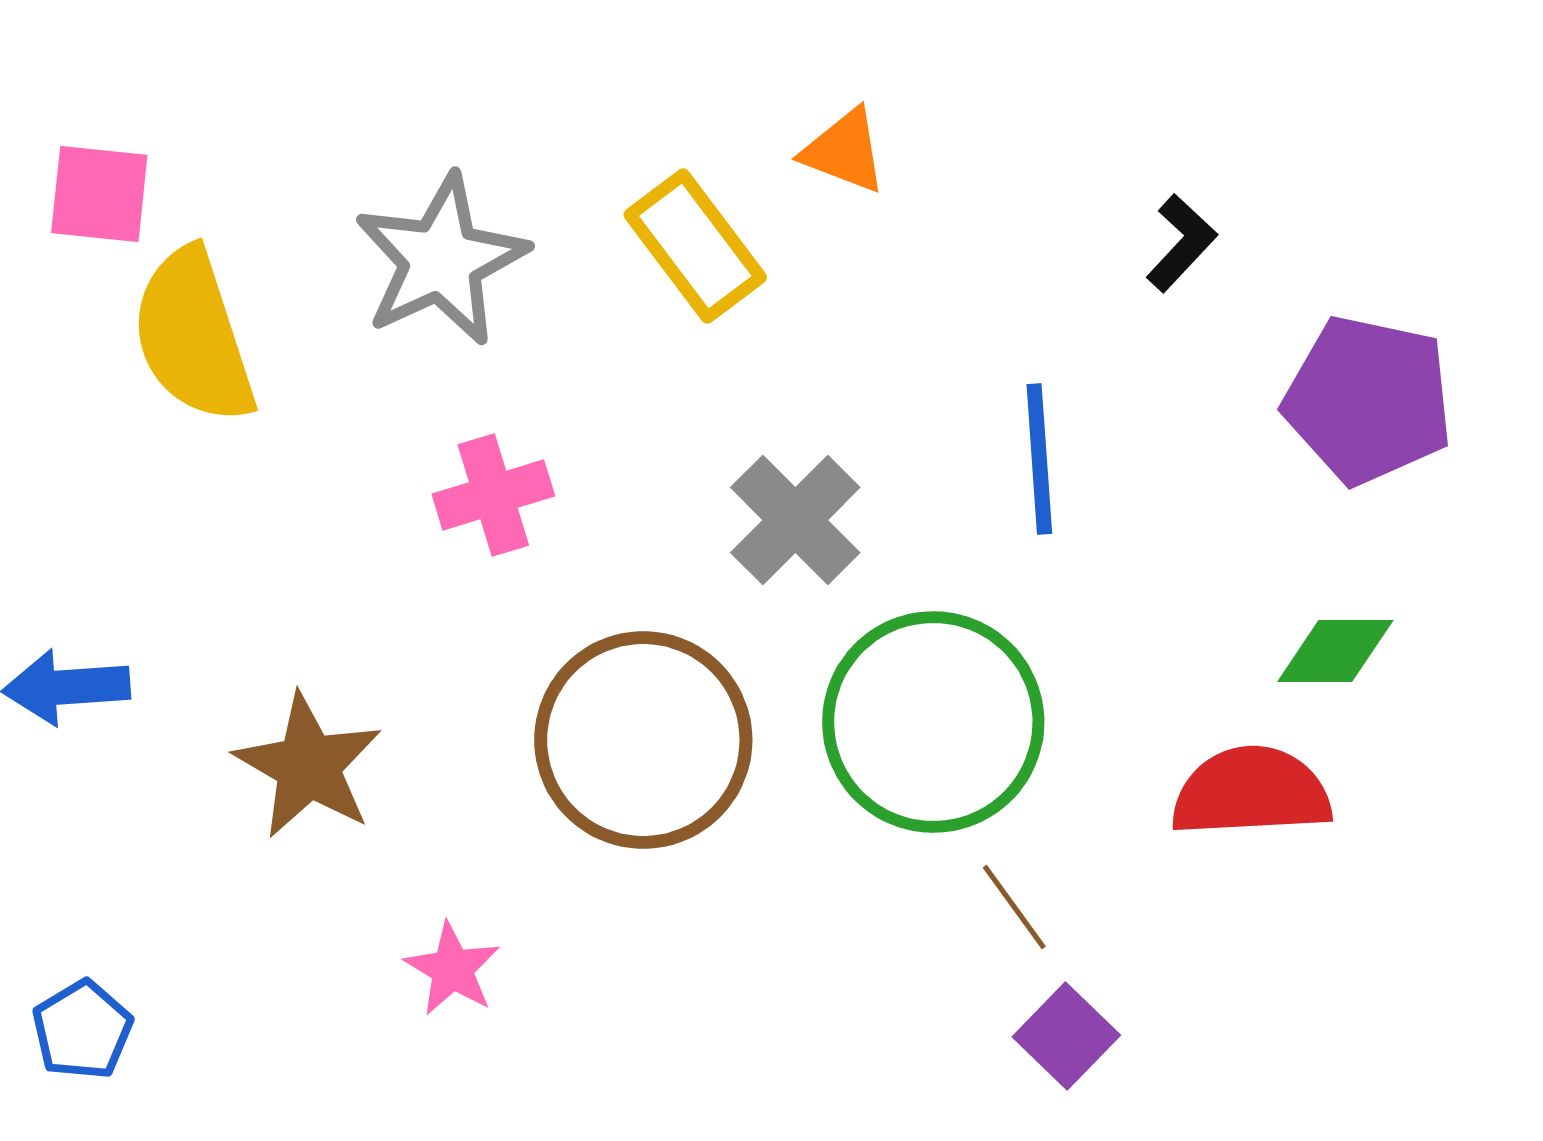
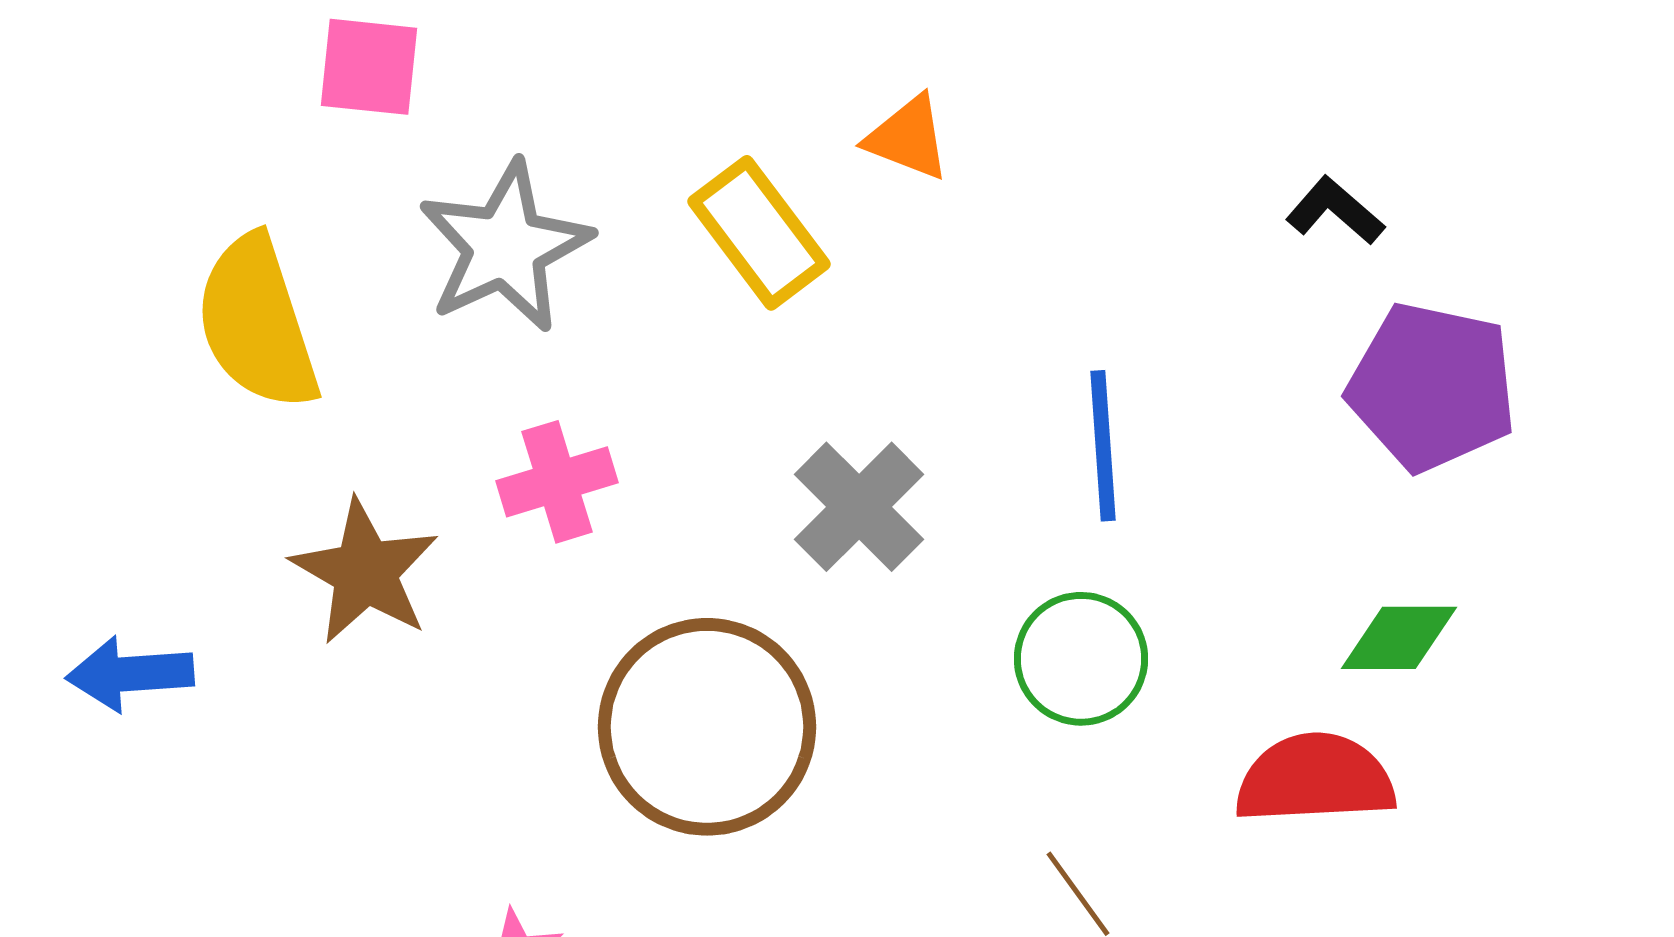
pink square: (99, 194) -> (369, 67), moved
black L-shape: (1181, 243) -> (1335, 211), moved, turned -92
green circle: (933, 722) -> (1081, 659), moved, size x0.6
brown star: (308, 766) -> (365, 572), moved

